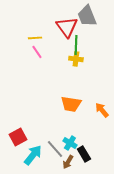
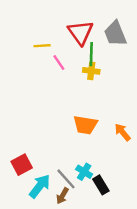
gray trapezoid: (87, 16) -> (115, 34), moved
pink line: (37, 52) -> (59, 62), moved
brown arrow: (68, 162) -> (62, 196), moved

